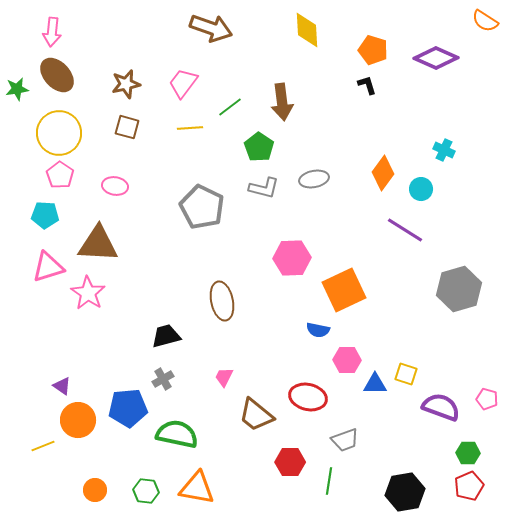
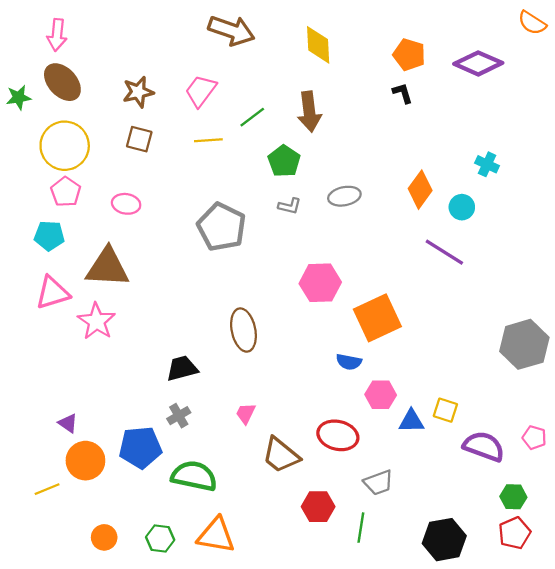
yellow diamond: (307, 30) -> (318, 45), moved
gray L-shape: (264, 188) -> (290, 206), size x0.7
gray hexagon: (459, 289) -> (524, 344), moved

